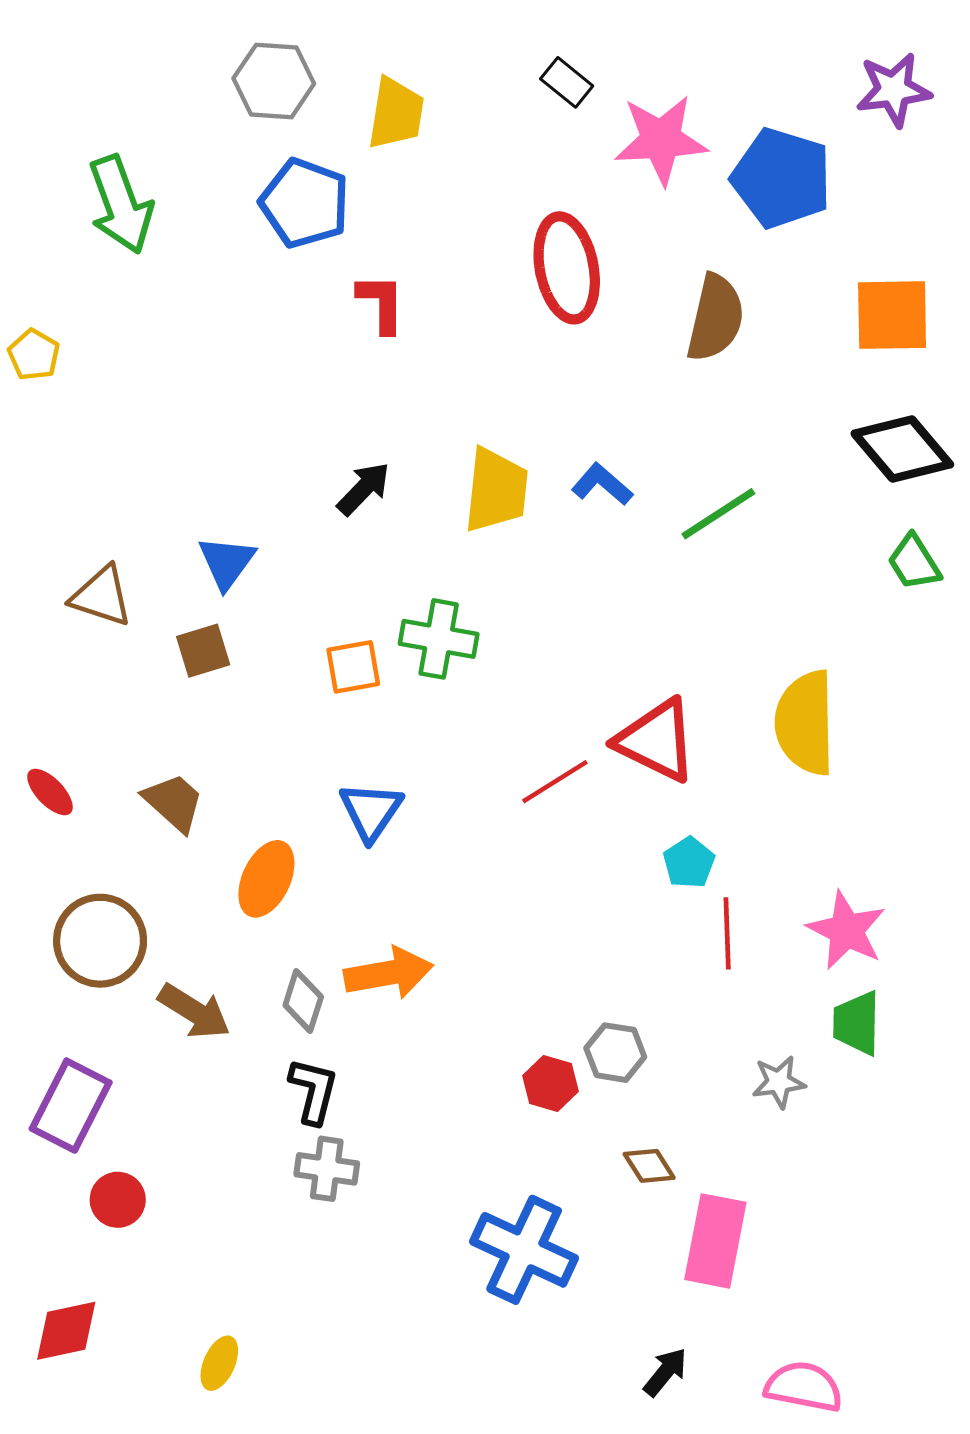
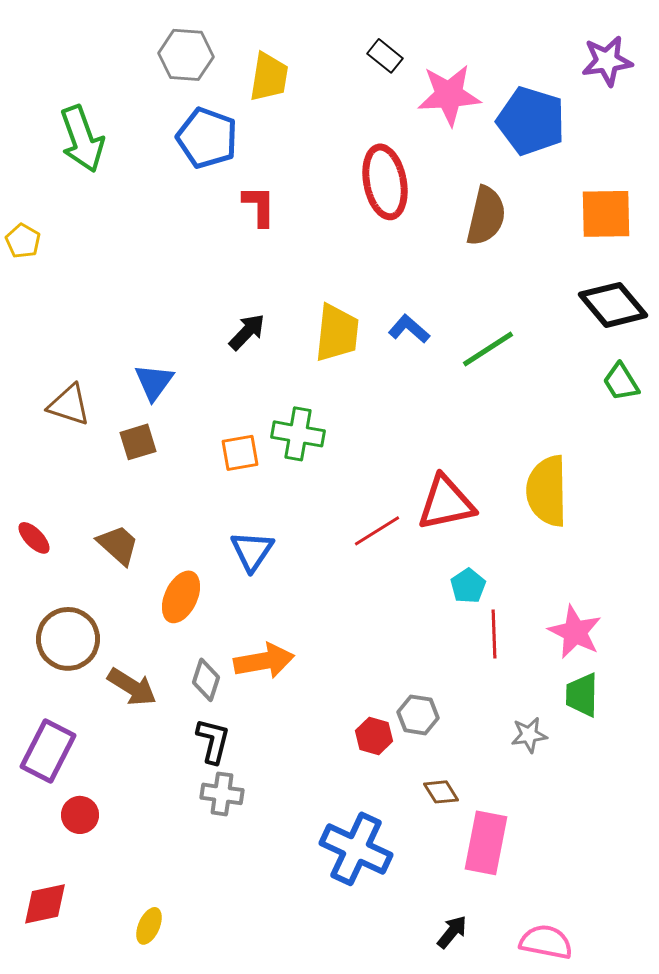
red triangle: (656, 740) -> (446, 503), turned -38

